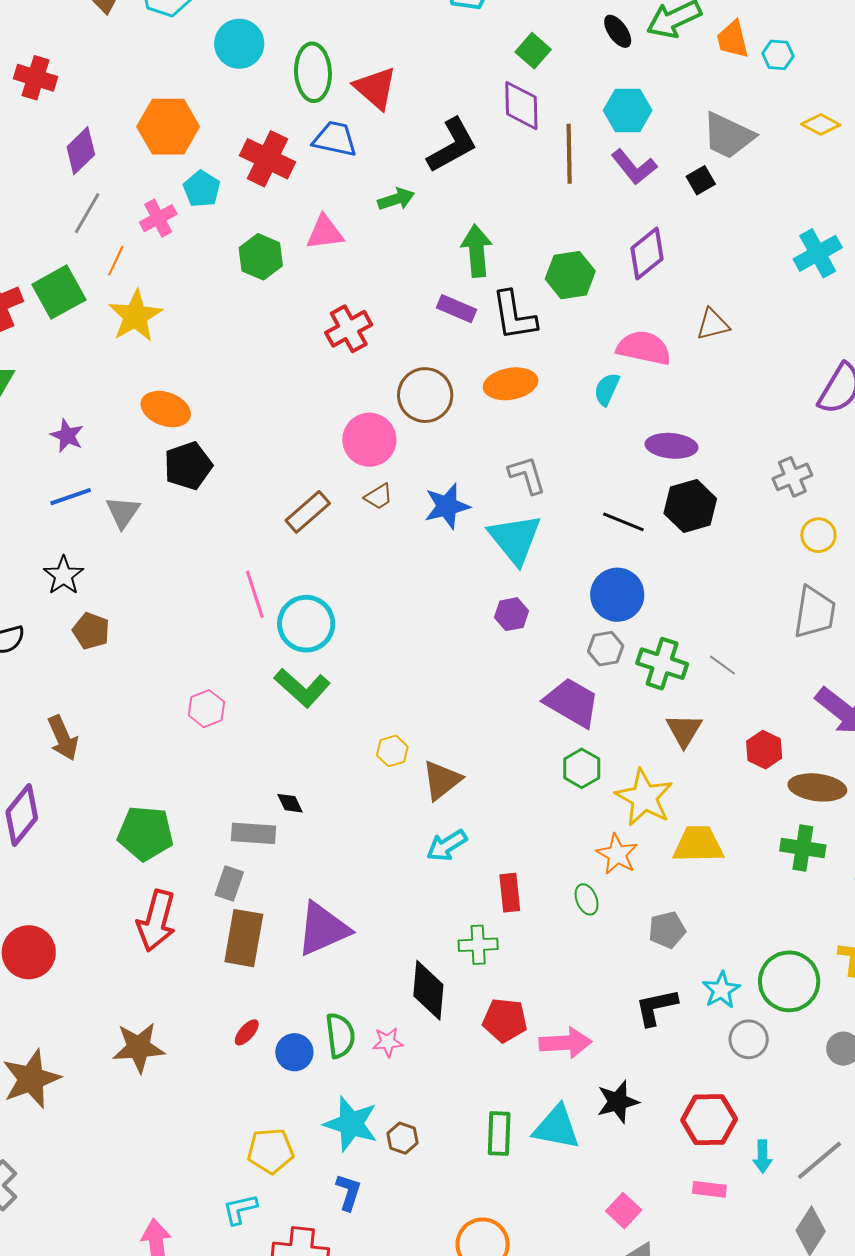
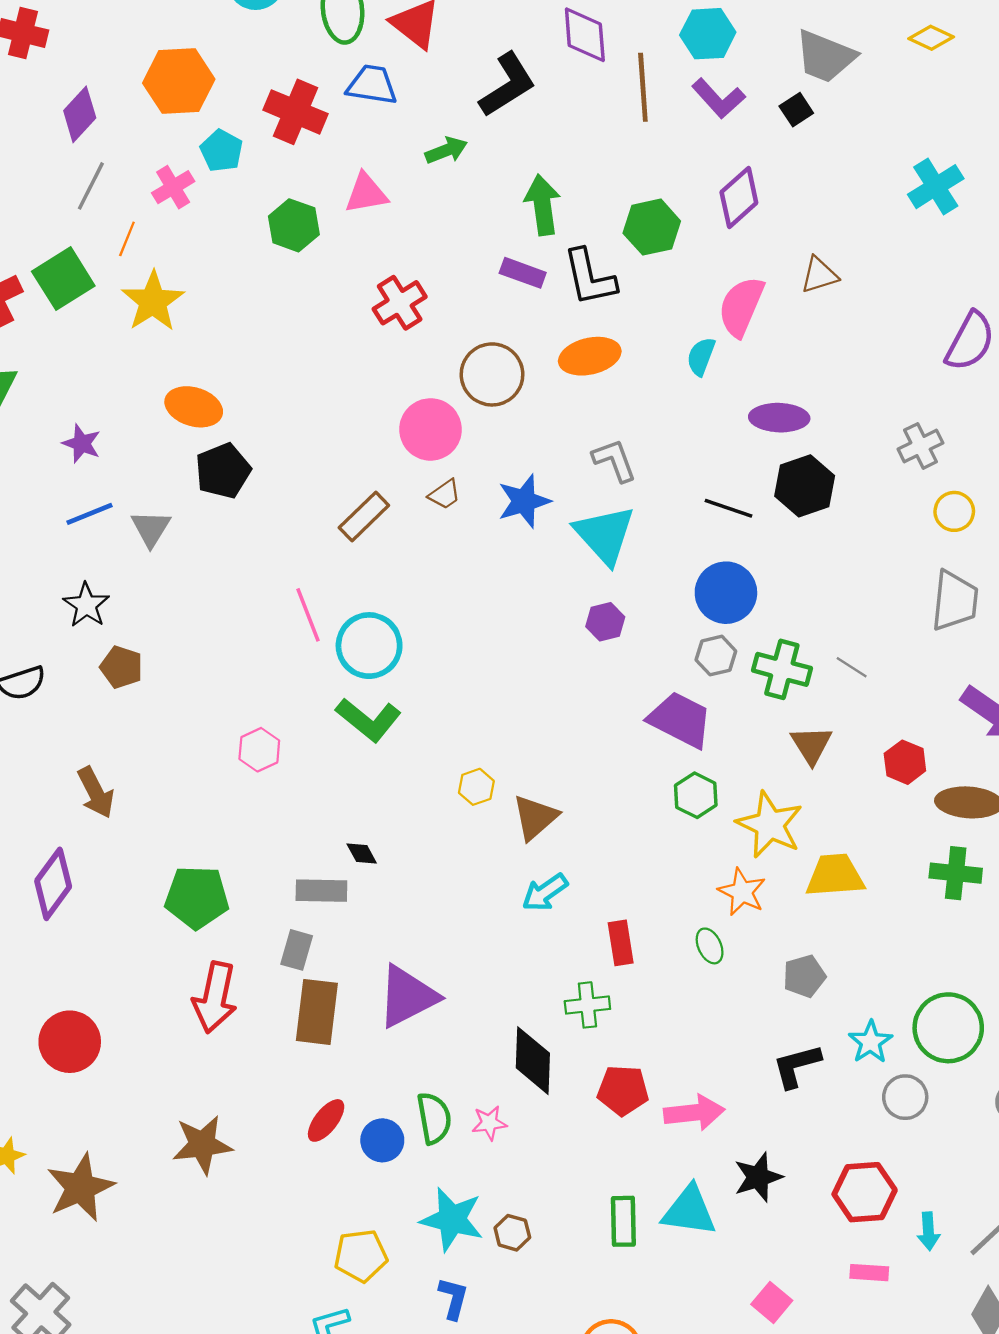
pink semicircle: (644, 348) -> (741, 307), turned -76
red ellipse: (247, 1032) -> (326, 1120), size x1.4

